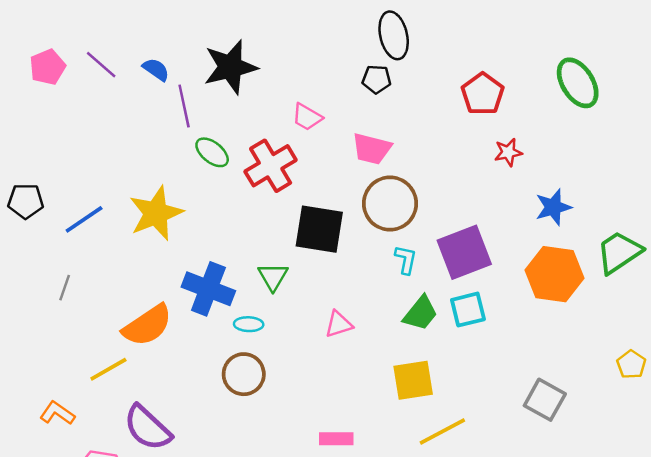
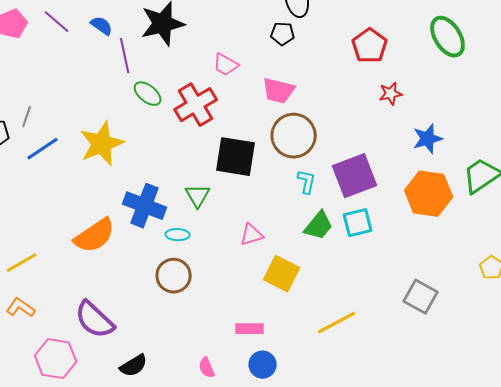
gray line: (65, 288) -> (27, 117), moved
yellow line: (108, 369) -> (22, 263), moved
yellow square: (413, 380) -> (282, 274), moved, turned 36

